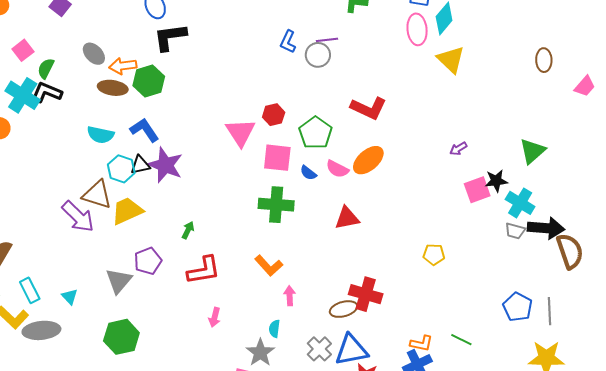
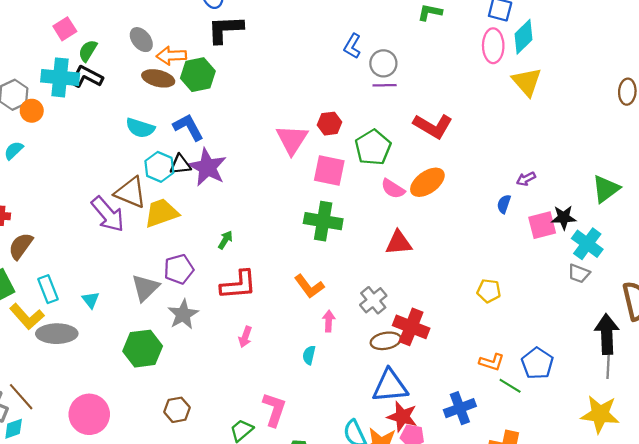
purple line: (327, 40) -> (385, 85), moved
cyan cross: (23, 95) -> (60, 77), turned -32
blue semicircle: (308, 173) -> (504, 204), moved, turned 66
black arrow: (546, 228) -> (607, 334), moved, turned -102
blue pentagon: (518, 307) -> (537, 363), moved
orange L-shape: (421, 343) -> (492, 362), moved
gray cross: (319, 349) -> (373, 300), moved
gray star: (260, 353) -> (183, 314), moved

